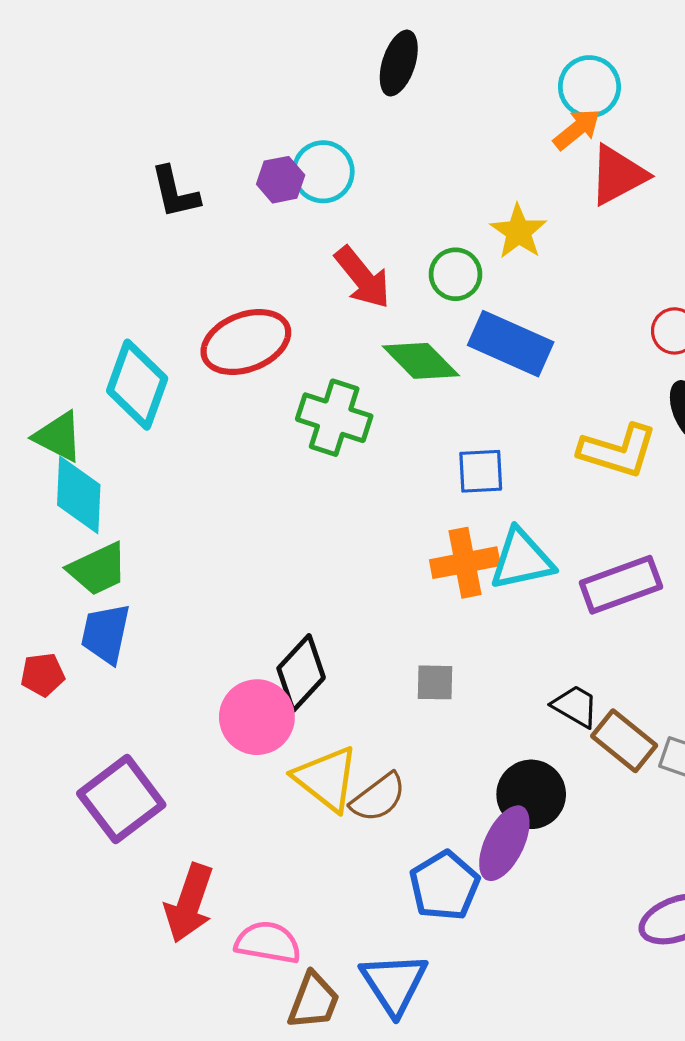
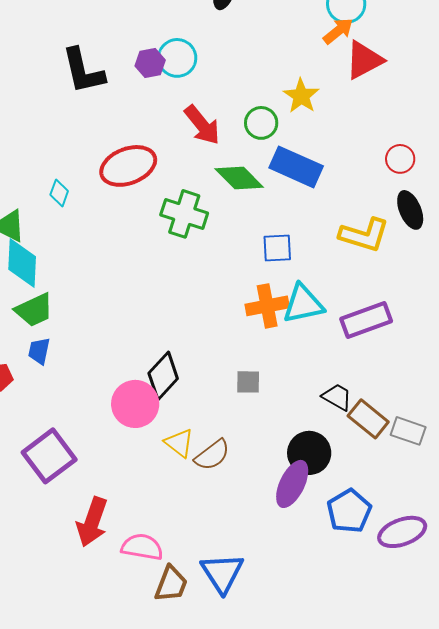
black L-shape: (175, 192) -> (83, 71), size x1.4
cyan diamond: (137, 385) -> (59, 193), size x0.5
blue trapezoid: (106, 634) -> (39, 351), size x0.7
yellow triangle: (326, 779) -> (179, 443), size x0.7
blue pentagon: (444, 886) -> (349, 511), moved

